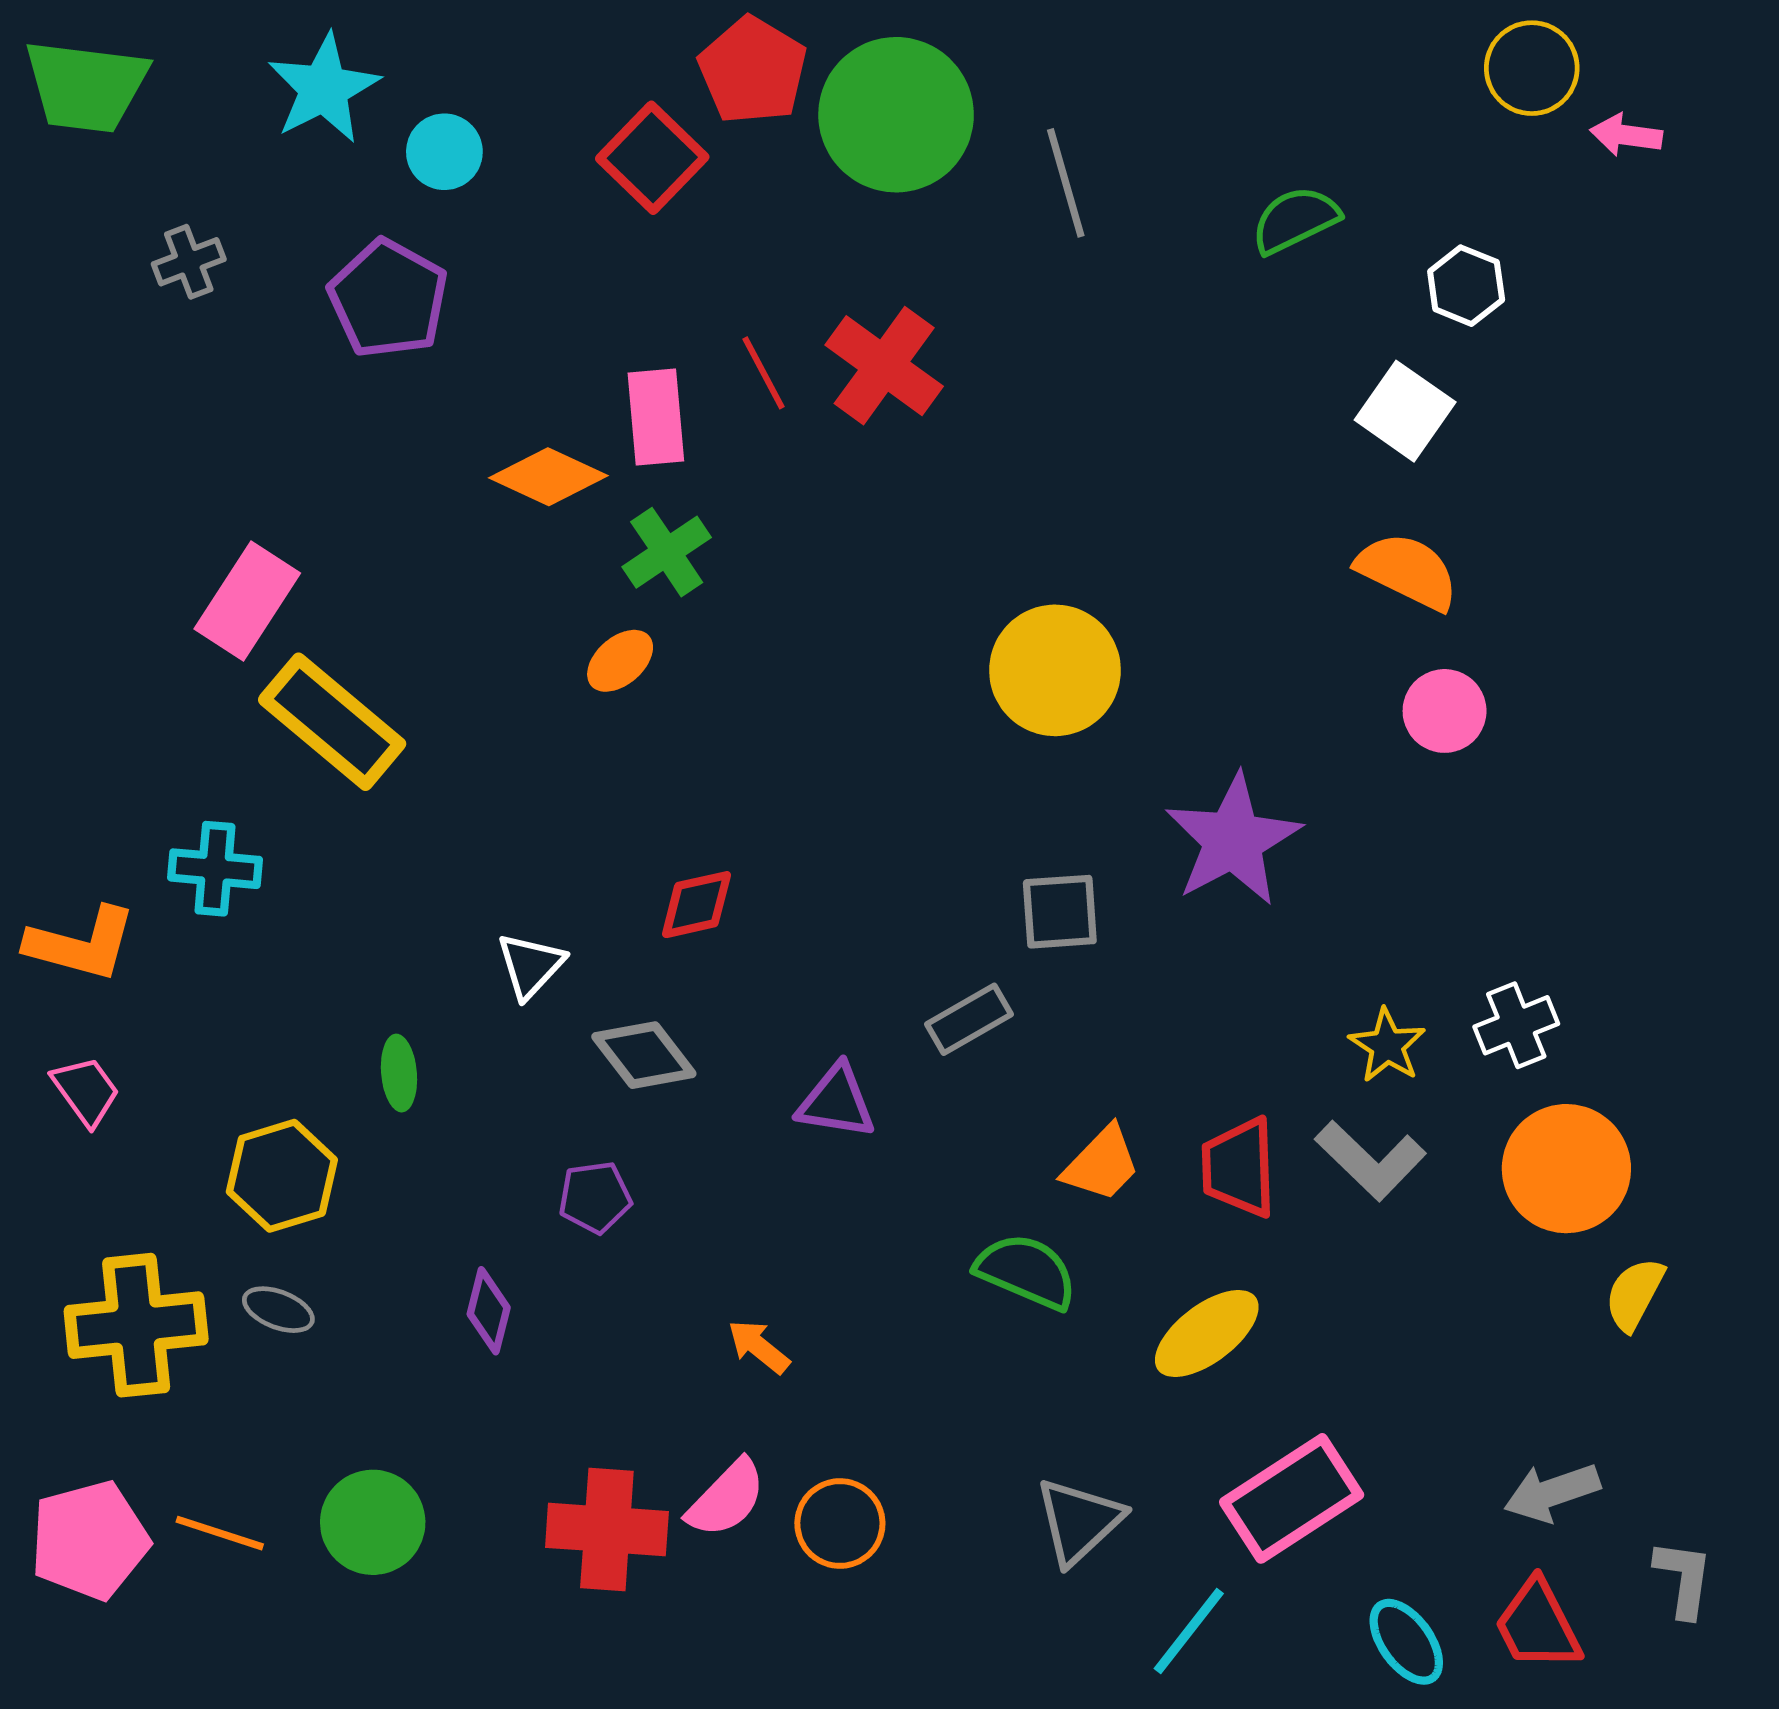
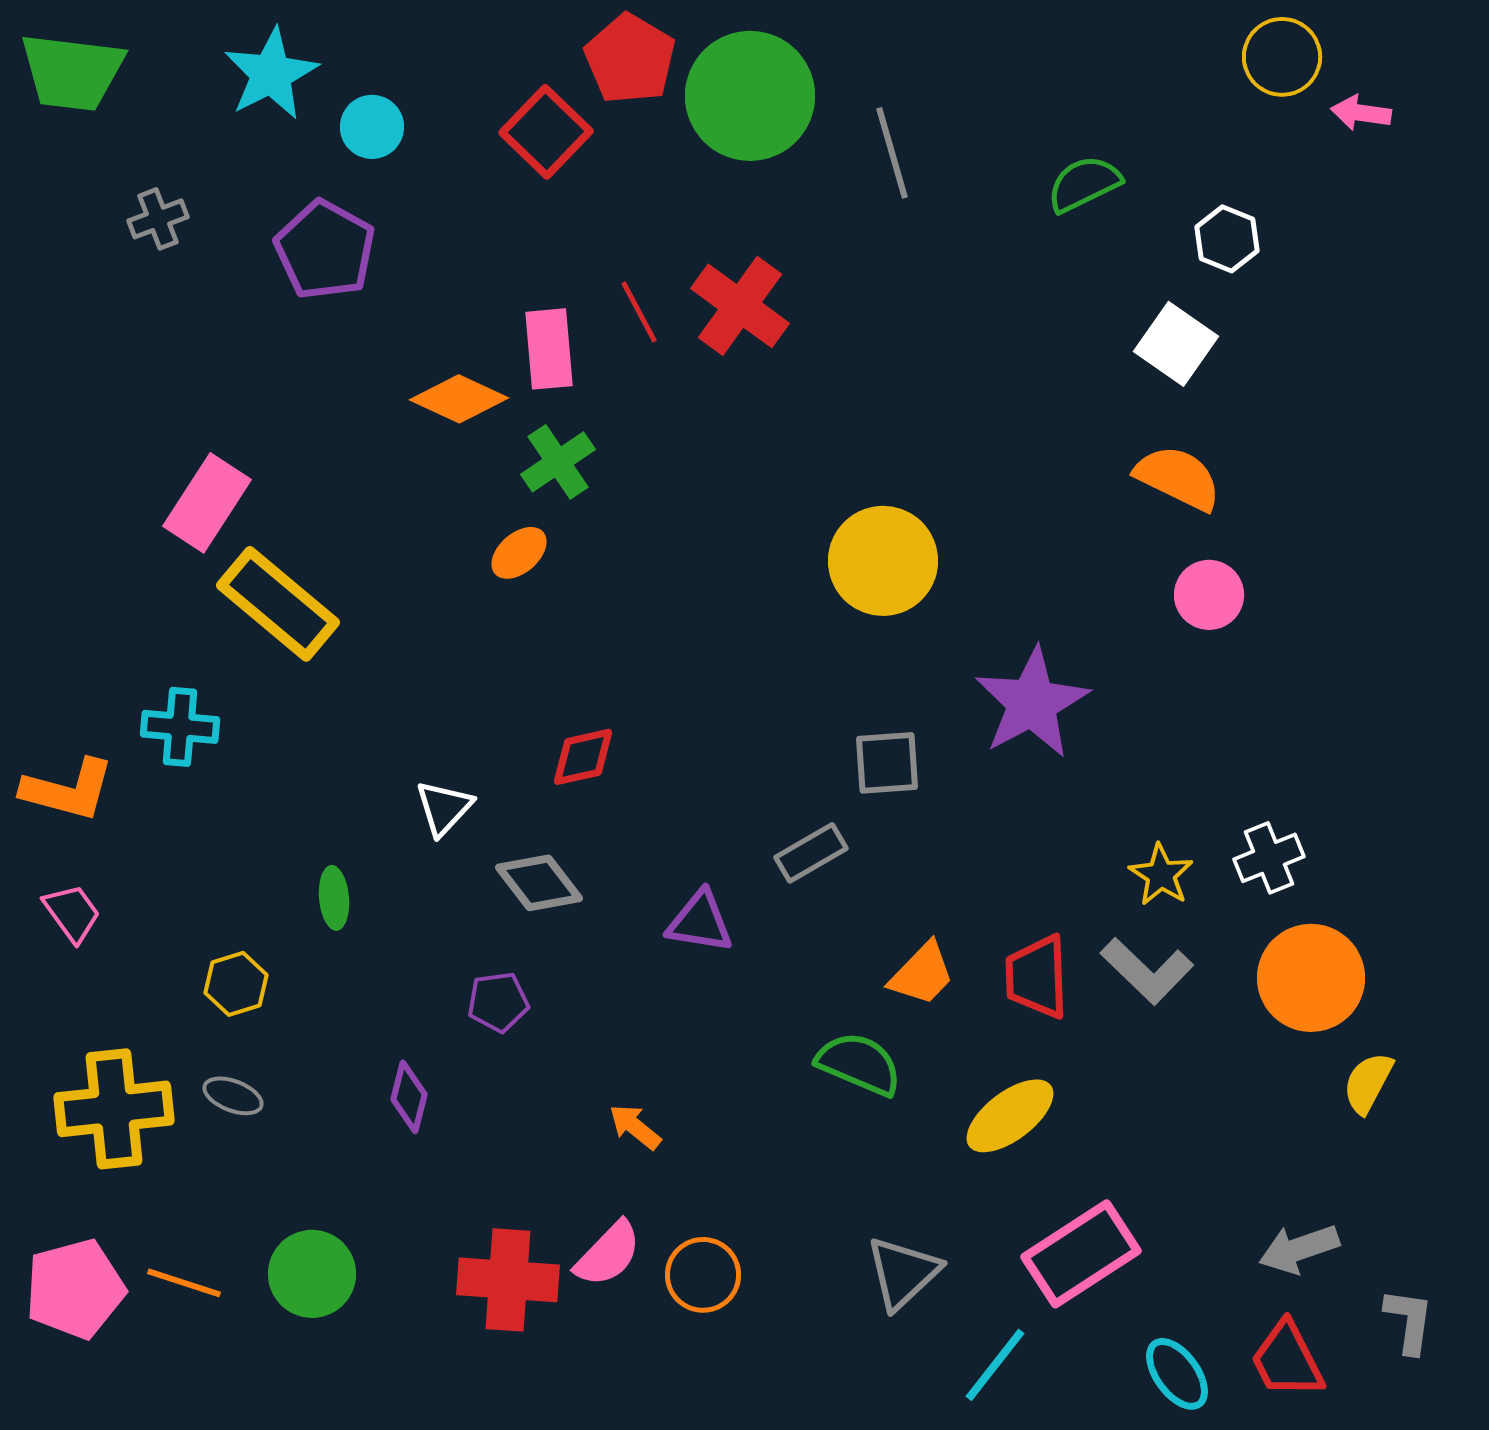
yellow hexagon: (282, 1176) -> (236, 984), size x0.7

